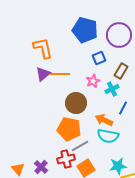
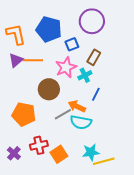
blue pentagon: (85, 30) -> (49, 29), moved
pink star: (93, 81) -> (66, 67), size x1.5
orange pentagon: (69, 129) -> (24, 114), moved
gray line: (80, 146) -> (63, 114), moved

